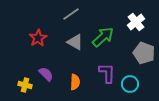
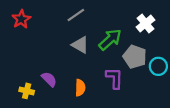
red star: (38, 38) -> (21, 19), moved
gray pentagon: (144, 53) -> (135, 57), moved
cyan circle: (130, 84) -> (158, 66), moved

